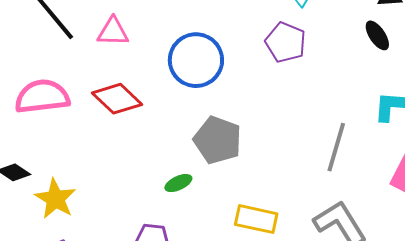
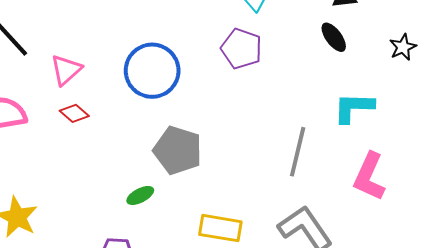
pink triangle: (113, 32) -> (66, 70), moved, turned -40
red diamond: (117, 99) -> (74, 113), size x0.6

